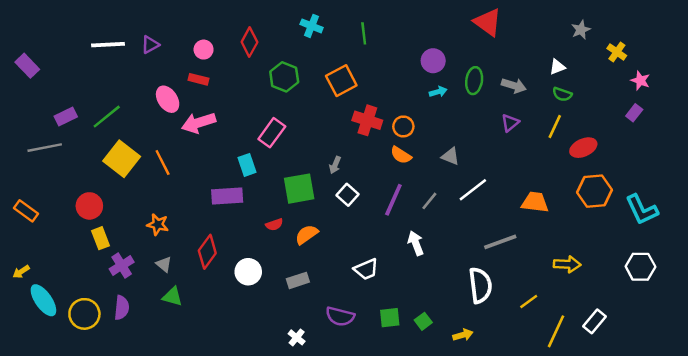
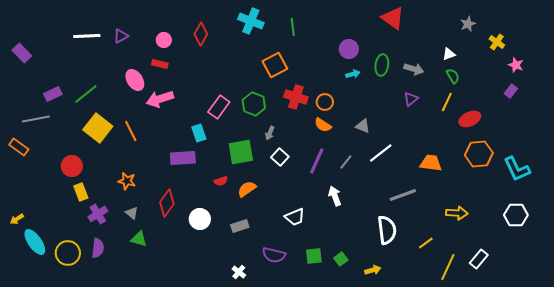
cyan cross: (312, 26) -> (251, 21), size x1.4
green hexagon: (284, 77) -> (254, 104), moved
green semicircle: (562, 94) -> (453, 76), turned -140
orange rectangle: (26, 211) -> (19, 147), moved

